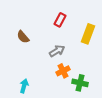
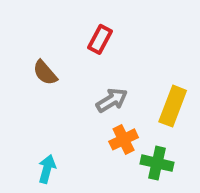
red rectangle: (60, 20) -> (100, 39), moved
yellow rectangle: (88, 34) -> (173, 106), moved

